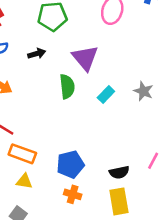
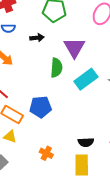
cyan rectangle: (106, 94) -> (86, 79), size x1.6
blue pentagon: (70, 164) -> (41, 107), moved

